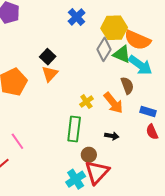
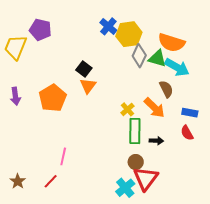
yellow hexagon: (114, 28) -> (129, 34), moved
green rectangle: (74, 129) -> (135, 131), moved
red semicircle: (152, 132) -> (187, 133), moved
pink line: (17, 141) -> (63, 156), turned 54

